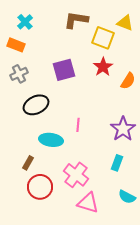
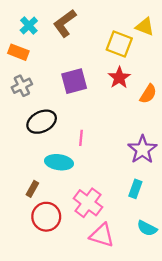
brown L-shape: (76, 20) -> (65, 23), moved, turned -45
pink line: (78, 125) -> (81, 138), moved

